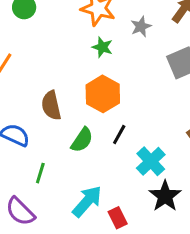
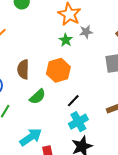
gray star: (141, 26) -> (86, 32), moved
black line: (119, 134) -> (73, 101), moved

